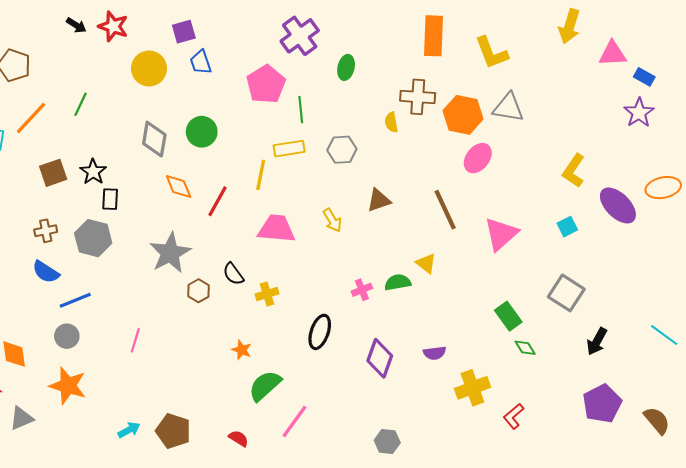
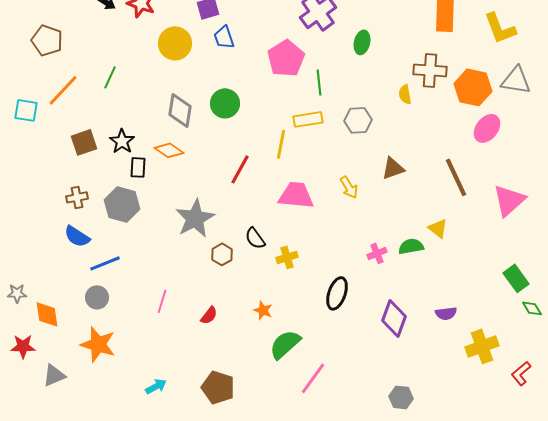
orange diamond: (179, 187) -> (169, 150), moved, turned -32
brown pentagon: (173, 431) -> (218, 387), moved
red semicircle: (239, 438) -> (209, 315), moved, turned 96

